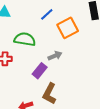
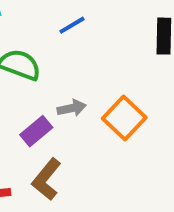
orange square: (68, 28) -> (124, 118), moved, turned -30

